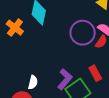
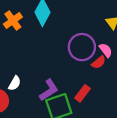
red rectangle: (95, 73) -> (83, 93), turned 49

